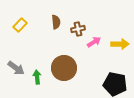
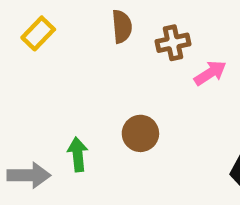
gray arrow: (16, 68) -> (29, 175), moved, turned -36
brown circle: (64, 68) -> (140, 133), size x0.6

